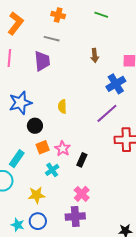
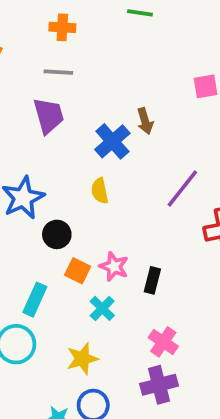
brown arrow: (95, 55) -> (145, 121), moved
blue cross: (116, 84) -> (112, 141), moved
orange square: (43, 147) -> (78, 271), turned -32

